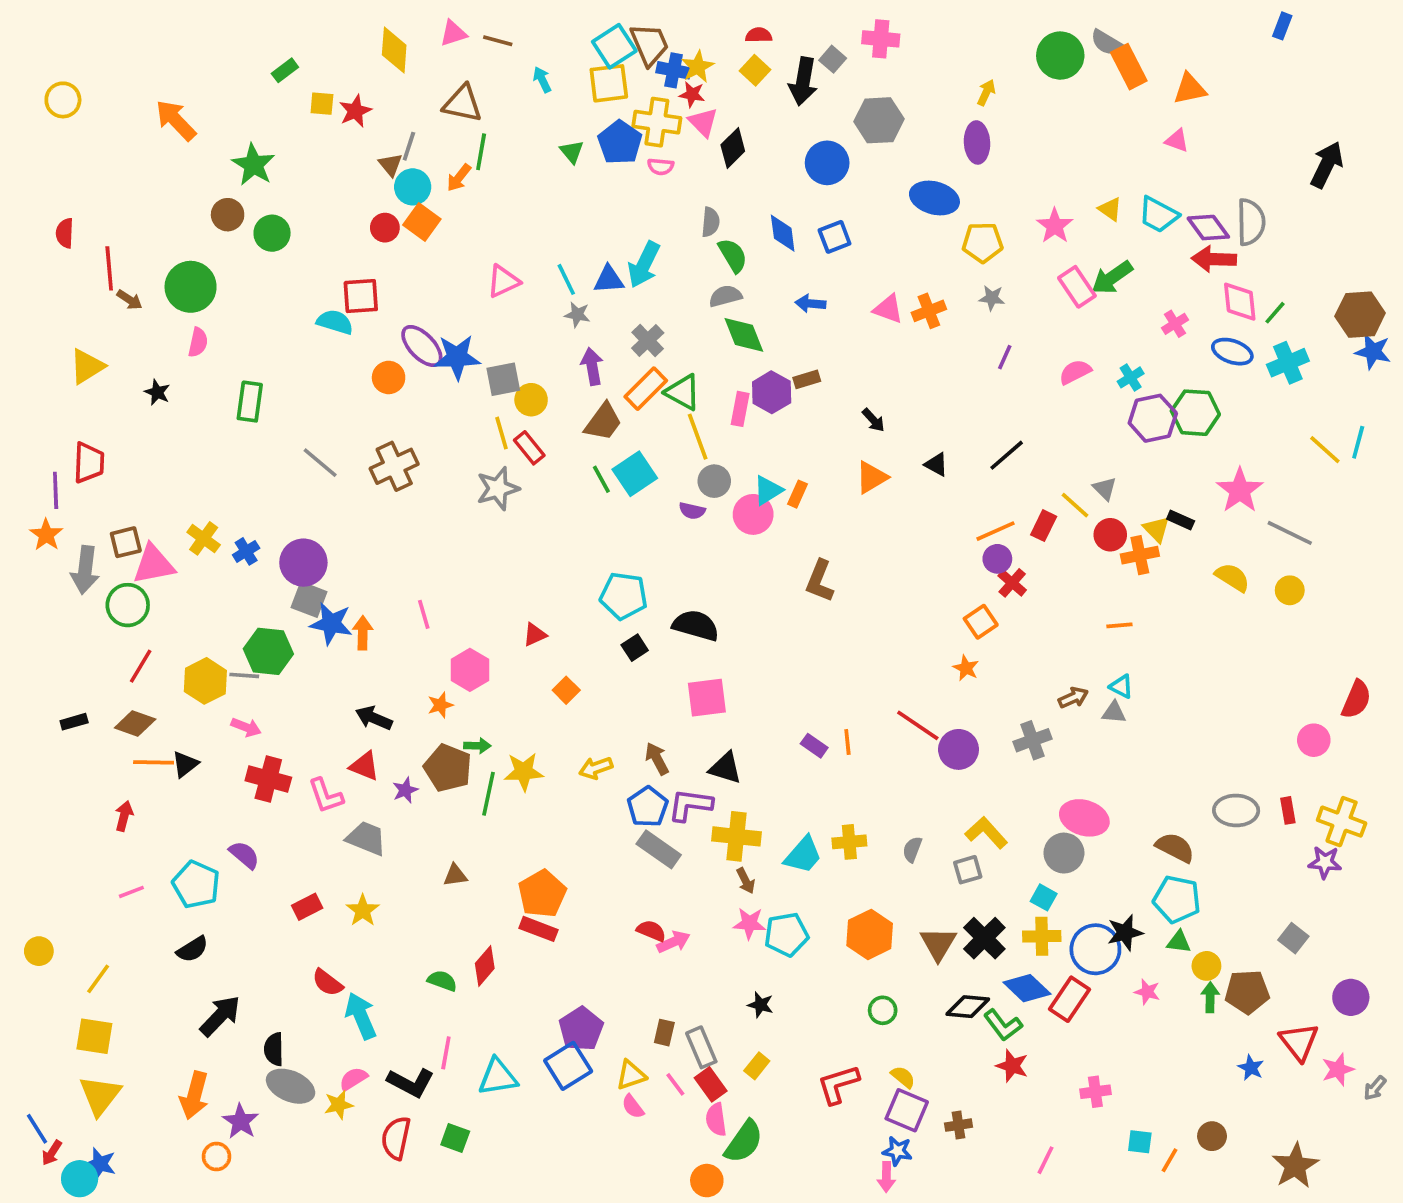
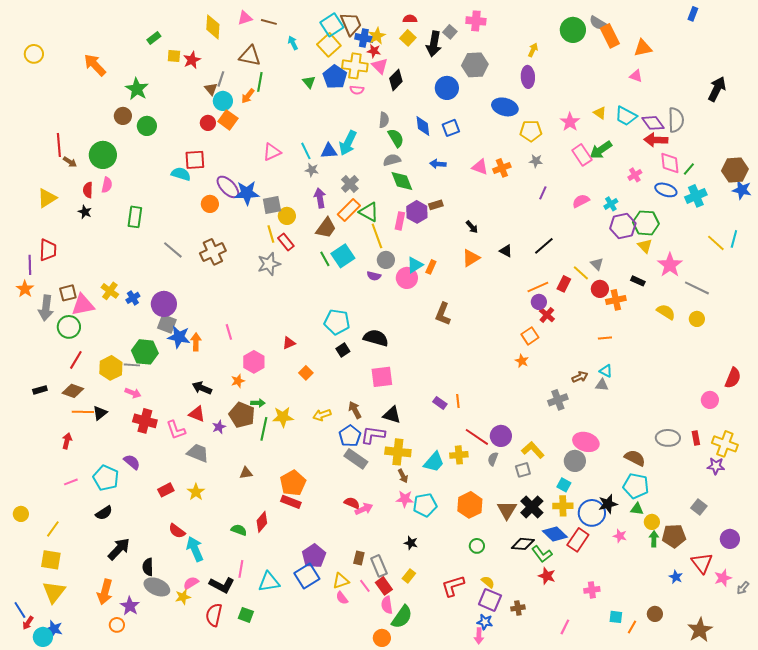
yellow square: (609, 83) -> (329, 45), turned -35
red semicircle: (65, 233) -> (88, 190), moved
yellow triangle: (1156, 529) -> (645, 246), moved
red line: (918, 725) -> (477, 437), moved
purple circle: (959, 749) -> (501, 436), moved

